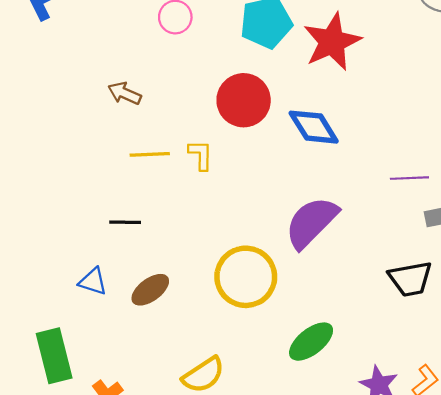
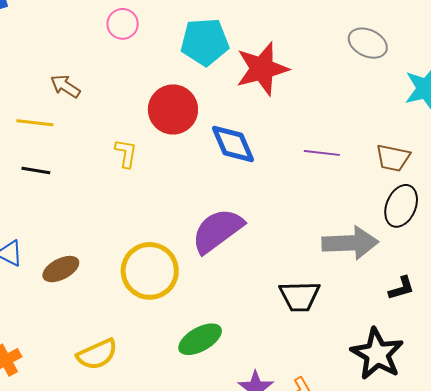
yellow line: (150, 154) -> (35, 123), moved
purple line: (409, 178) -> (322, 153), moved
black line: (125, 222) -> (36, 170), moved

